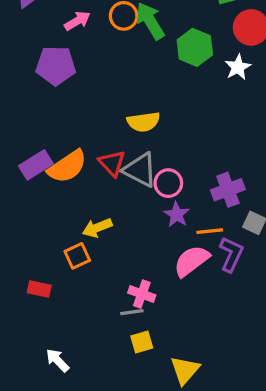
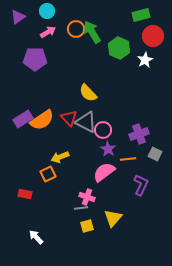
yellow semicircle: (143, 122) -> (88, 93), turned 54
purple L-shape: (231, 254) -> (141, 185), moved
pink semicircle: (191, 261) -> (104, 172), moved
yellow triangle: (185, 370) -> (113, 218), moved

